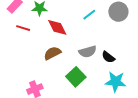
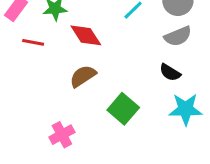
gray semicircle: (88, 52) -> (178, 36), moved

